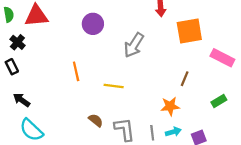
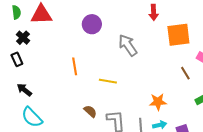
gray arrow: (134, 45) -> (128, 45), turned 110
brown line: (185, 79) -> (185, 73), moved, turned -56

